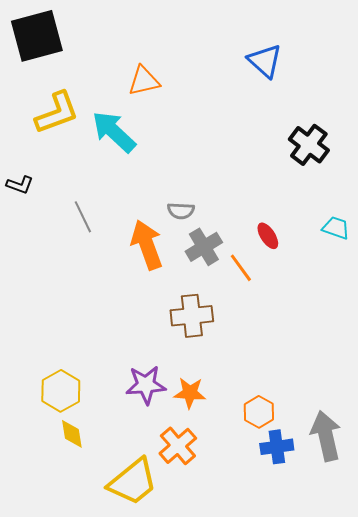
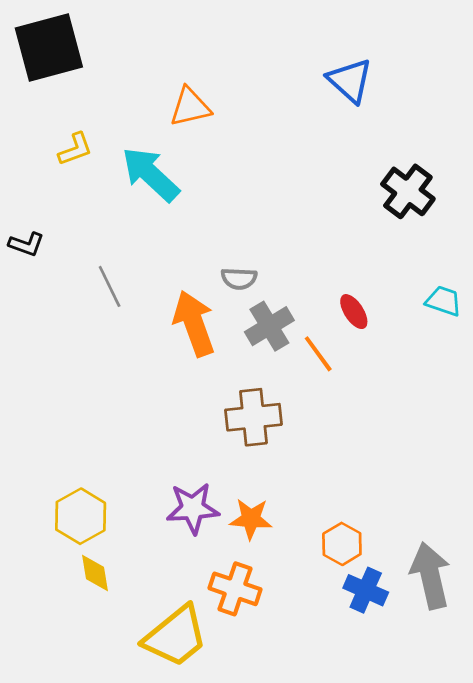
yellow L-shape: (57, 113) -> (75, 149), size x0.6
orange cross: (178, 446) -> (235, 589), turned -30
blue cross: (277, 447) -> (366, 590), turned 32

